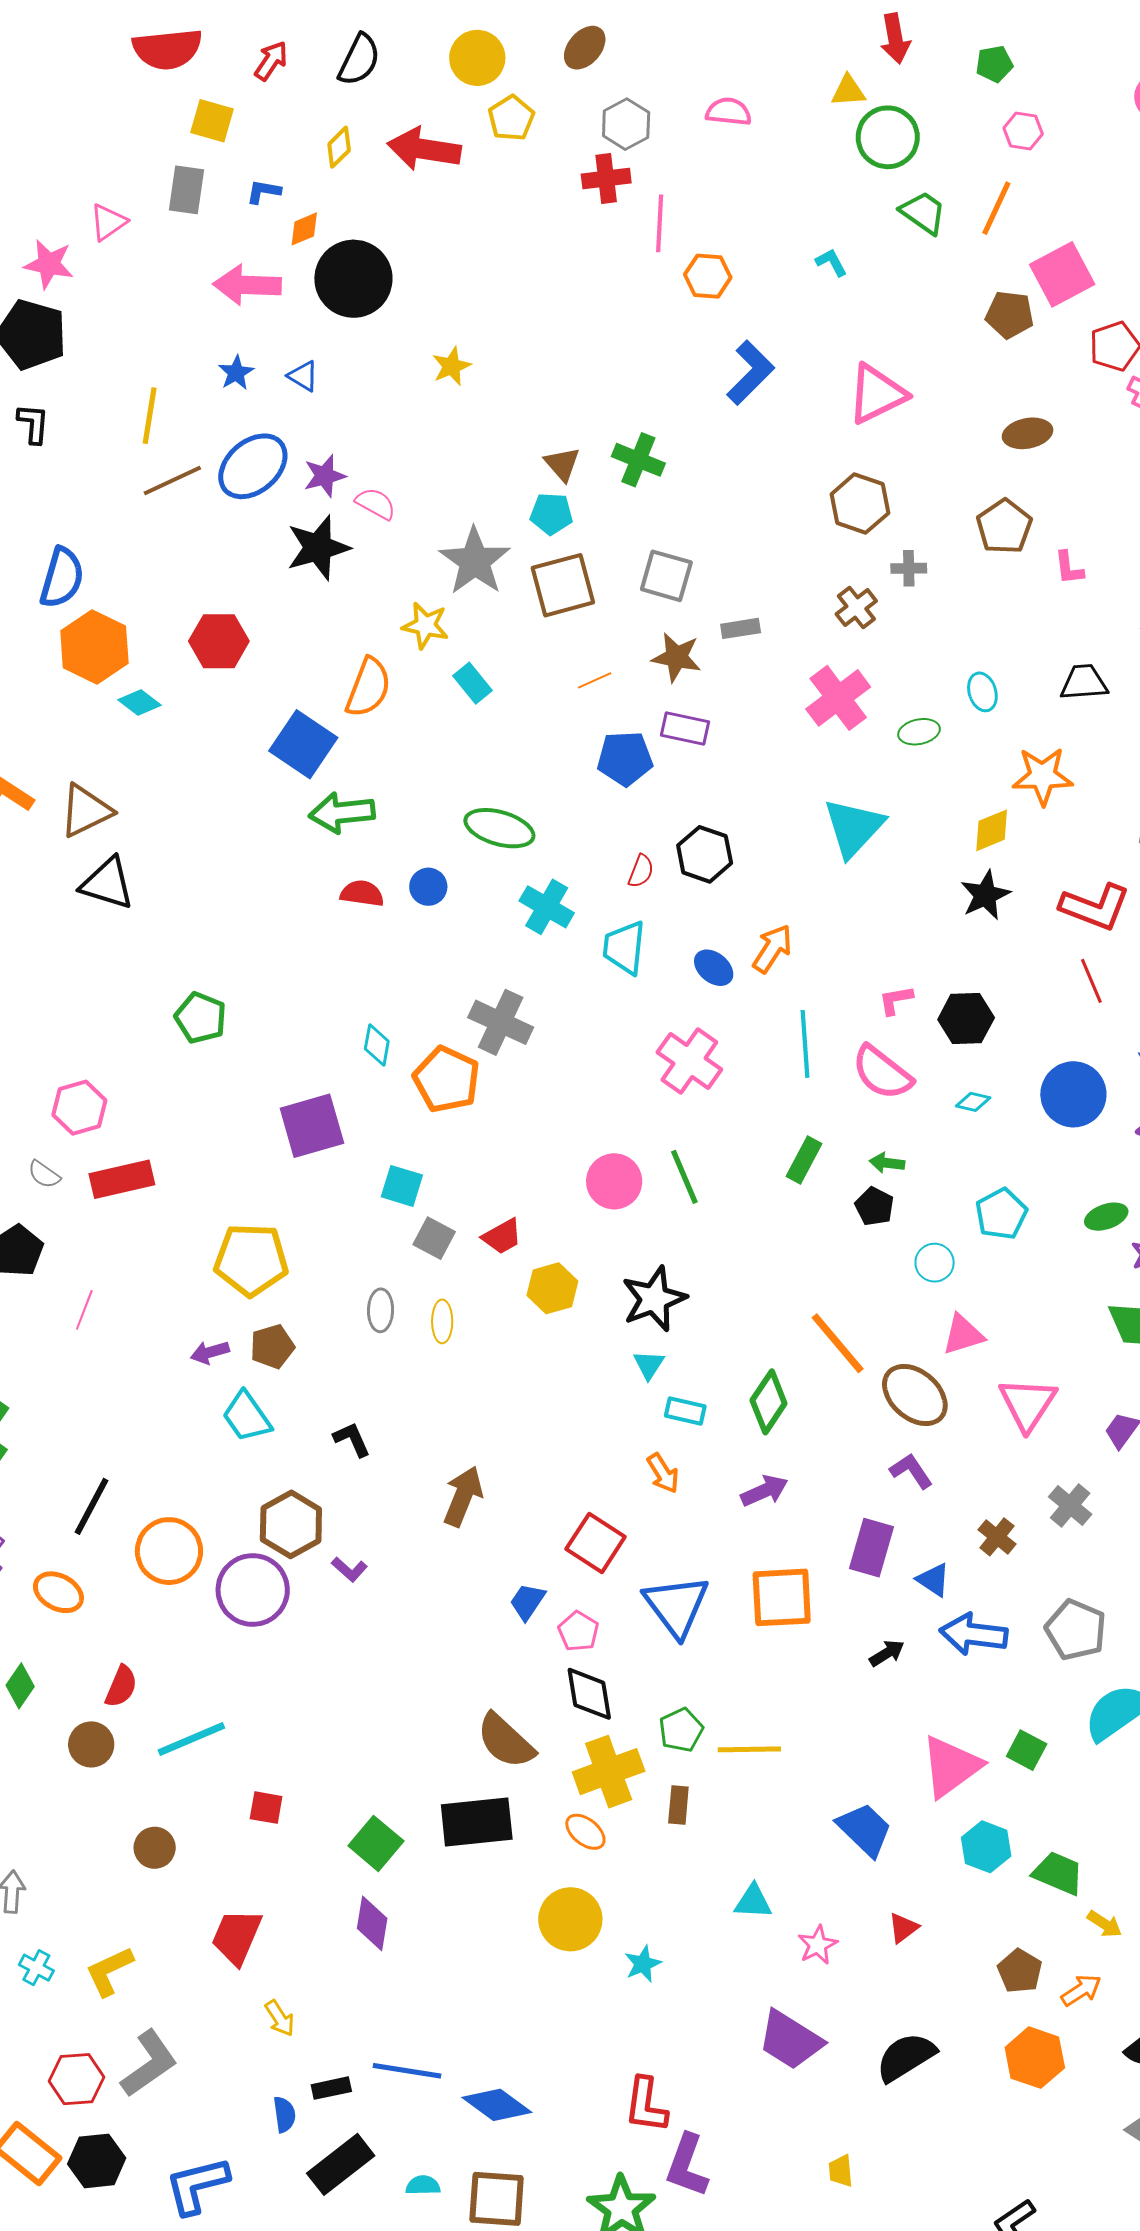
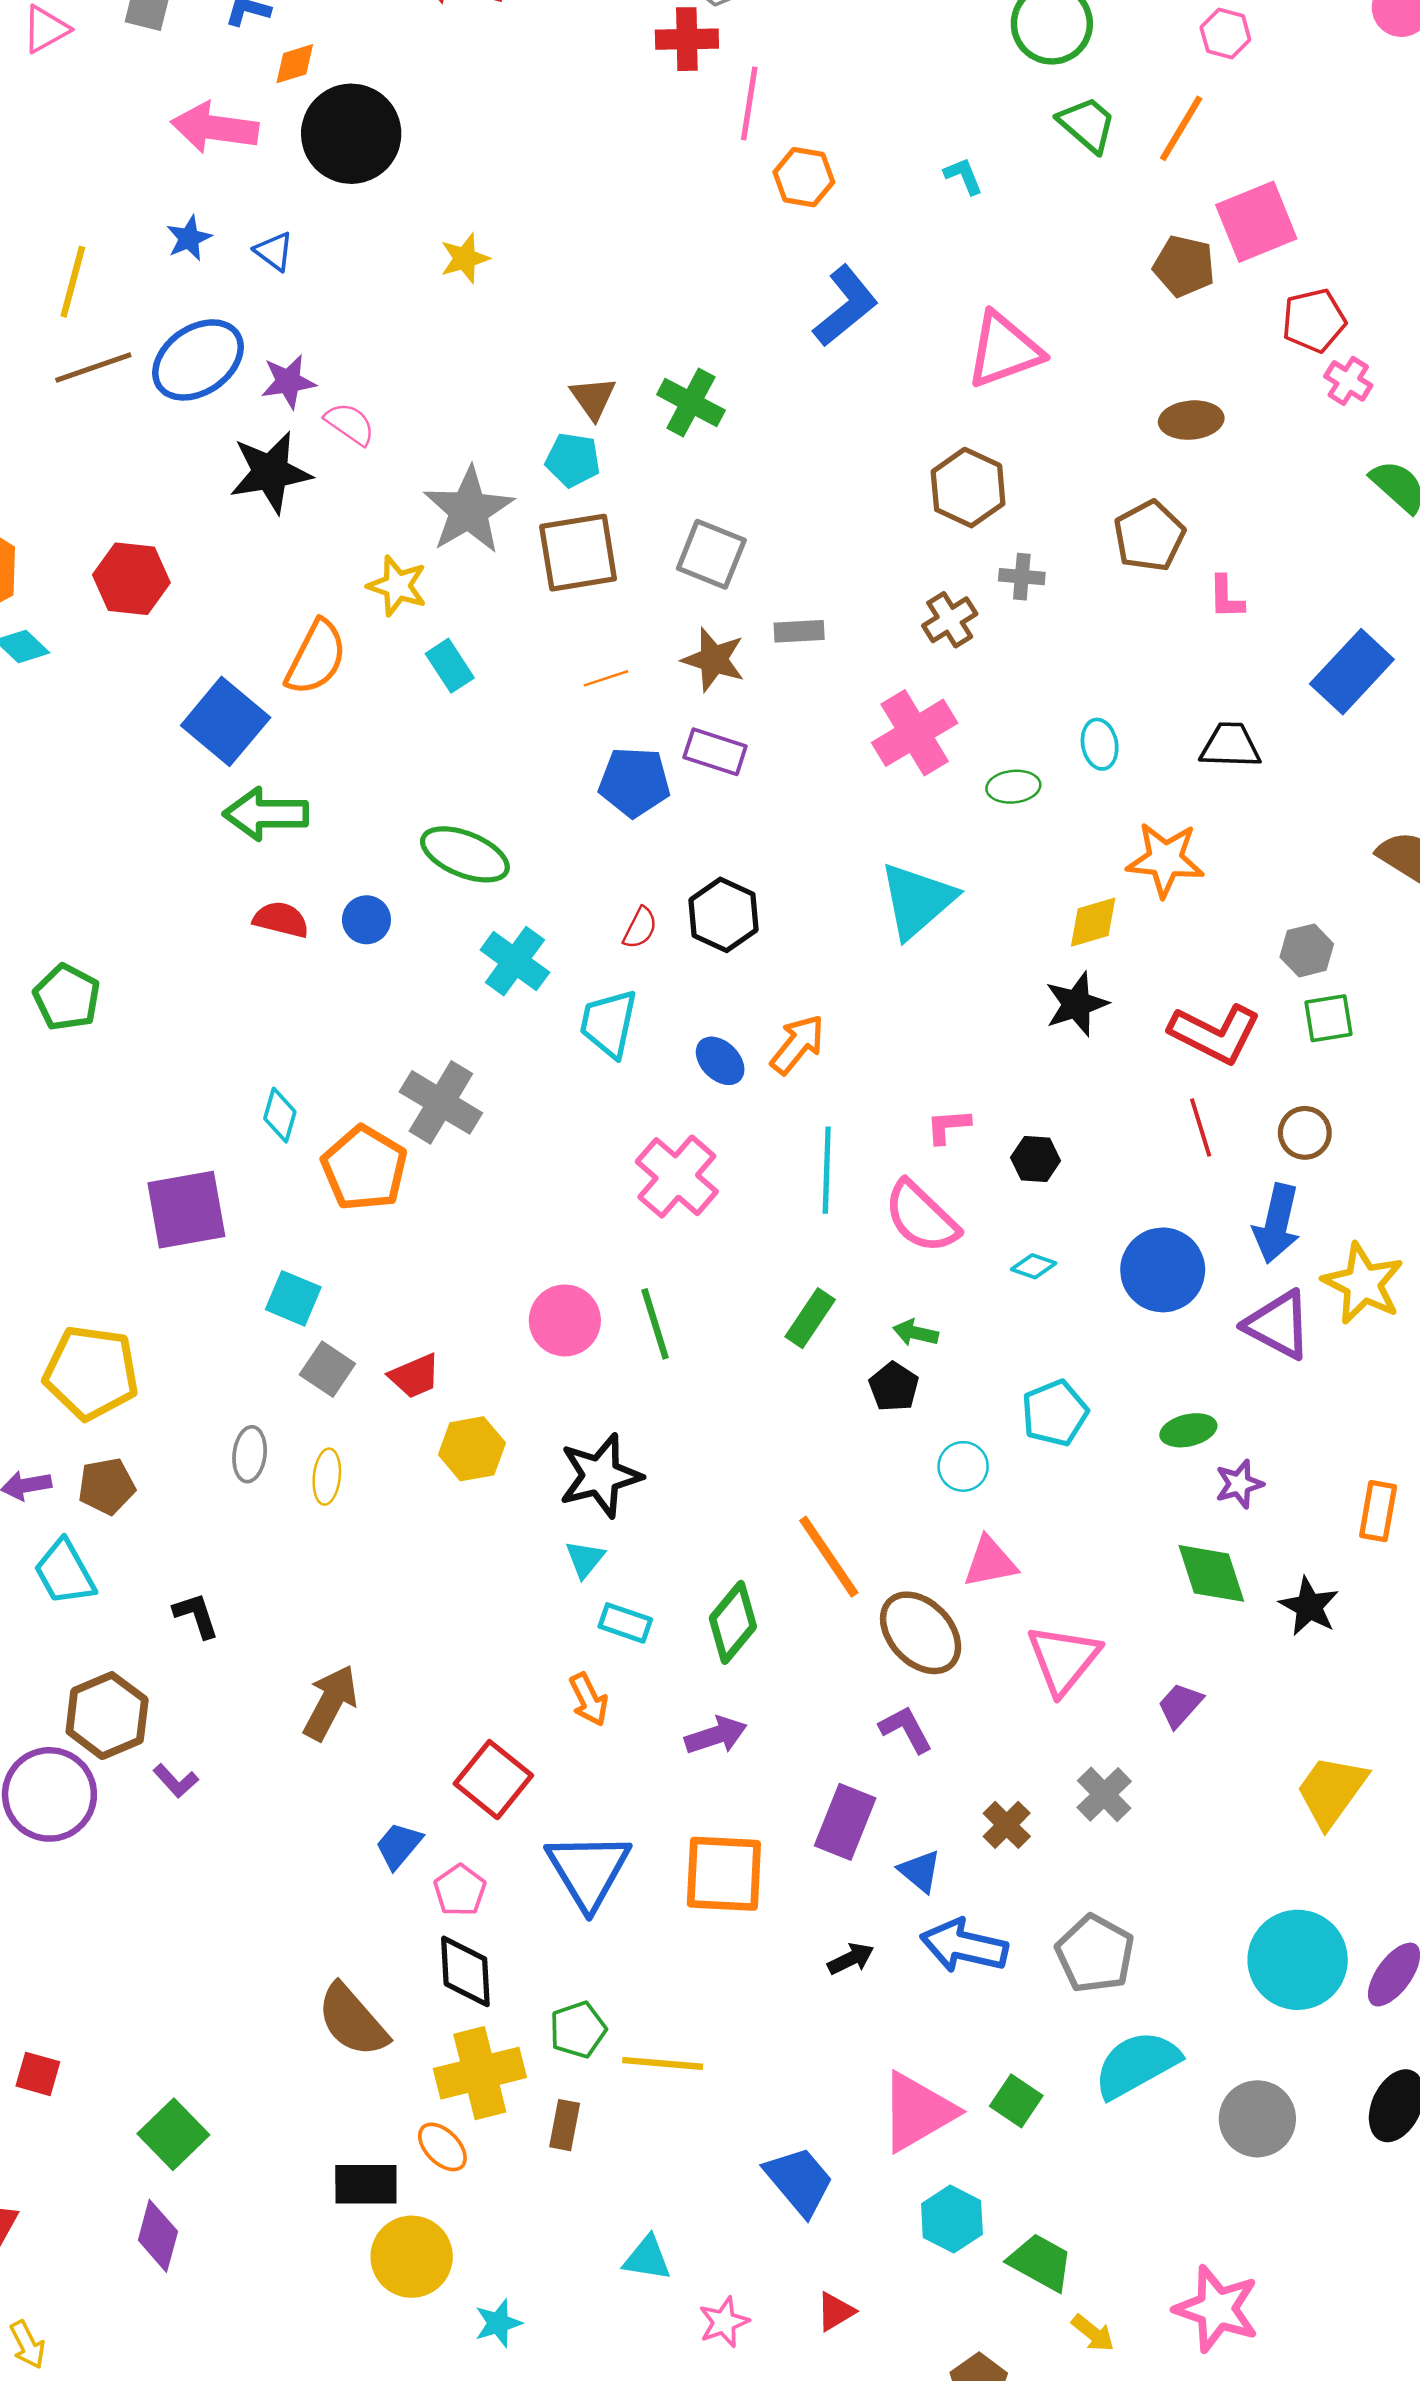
green pentagon: (201, 1018) -> (67, 997), moved
black hexagon: (966, 1019) -> (1036, 1159), size x0.7
black rectangle: (477, 1822) -> (366, 2184), moved, size x0.7

